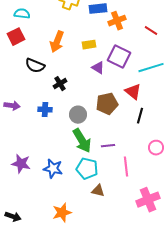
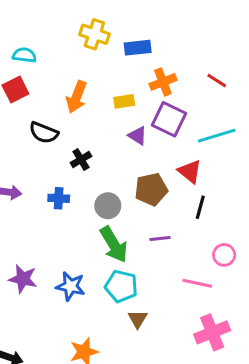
orange cross: (117, 21) -> (163, 82), moved
purple line: (108, 146) -> (160, 239), moved
pink line: (126, 167) -> (197, 283), moved, turned -72
brown triangle: (98, 191) -> (138, 319), turned 48

